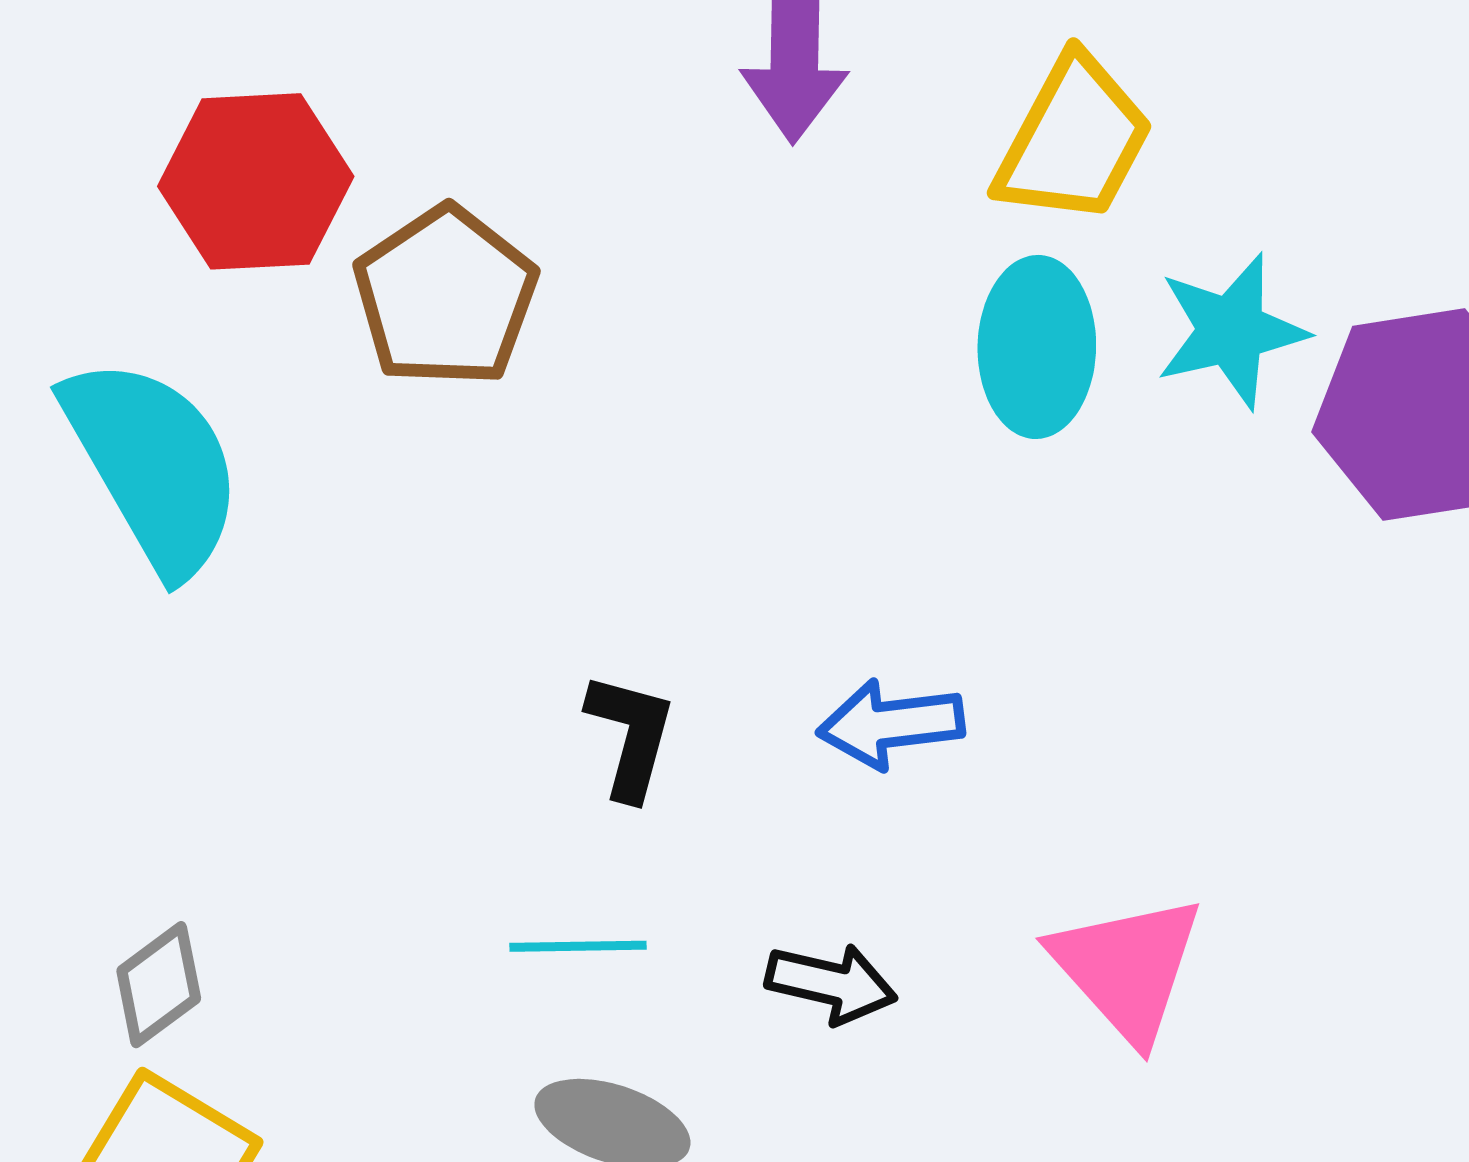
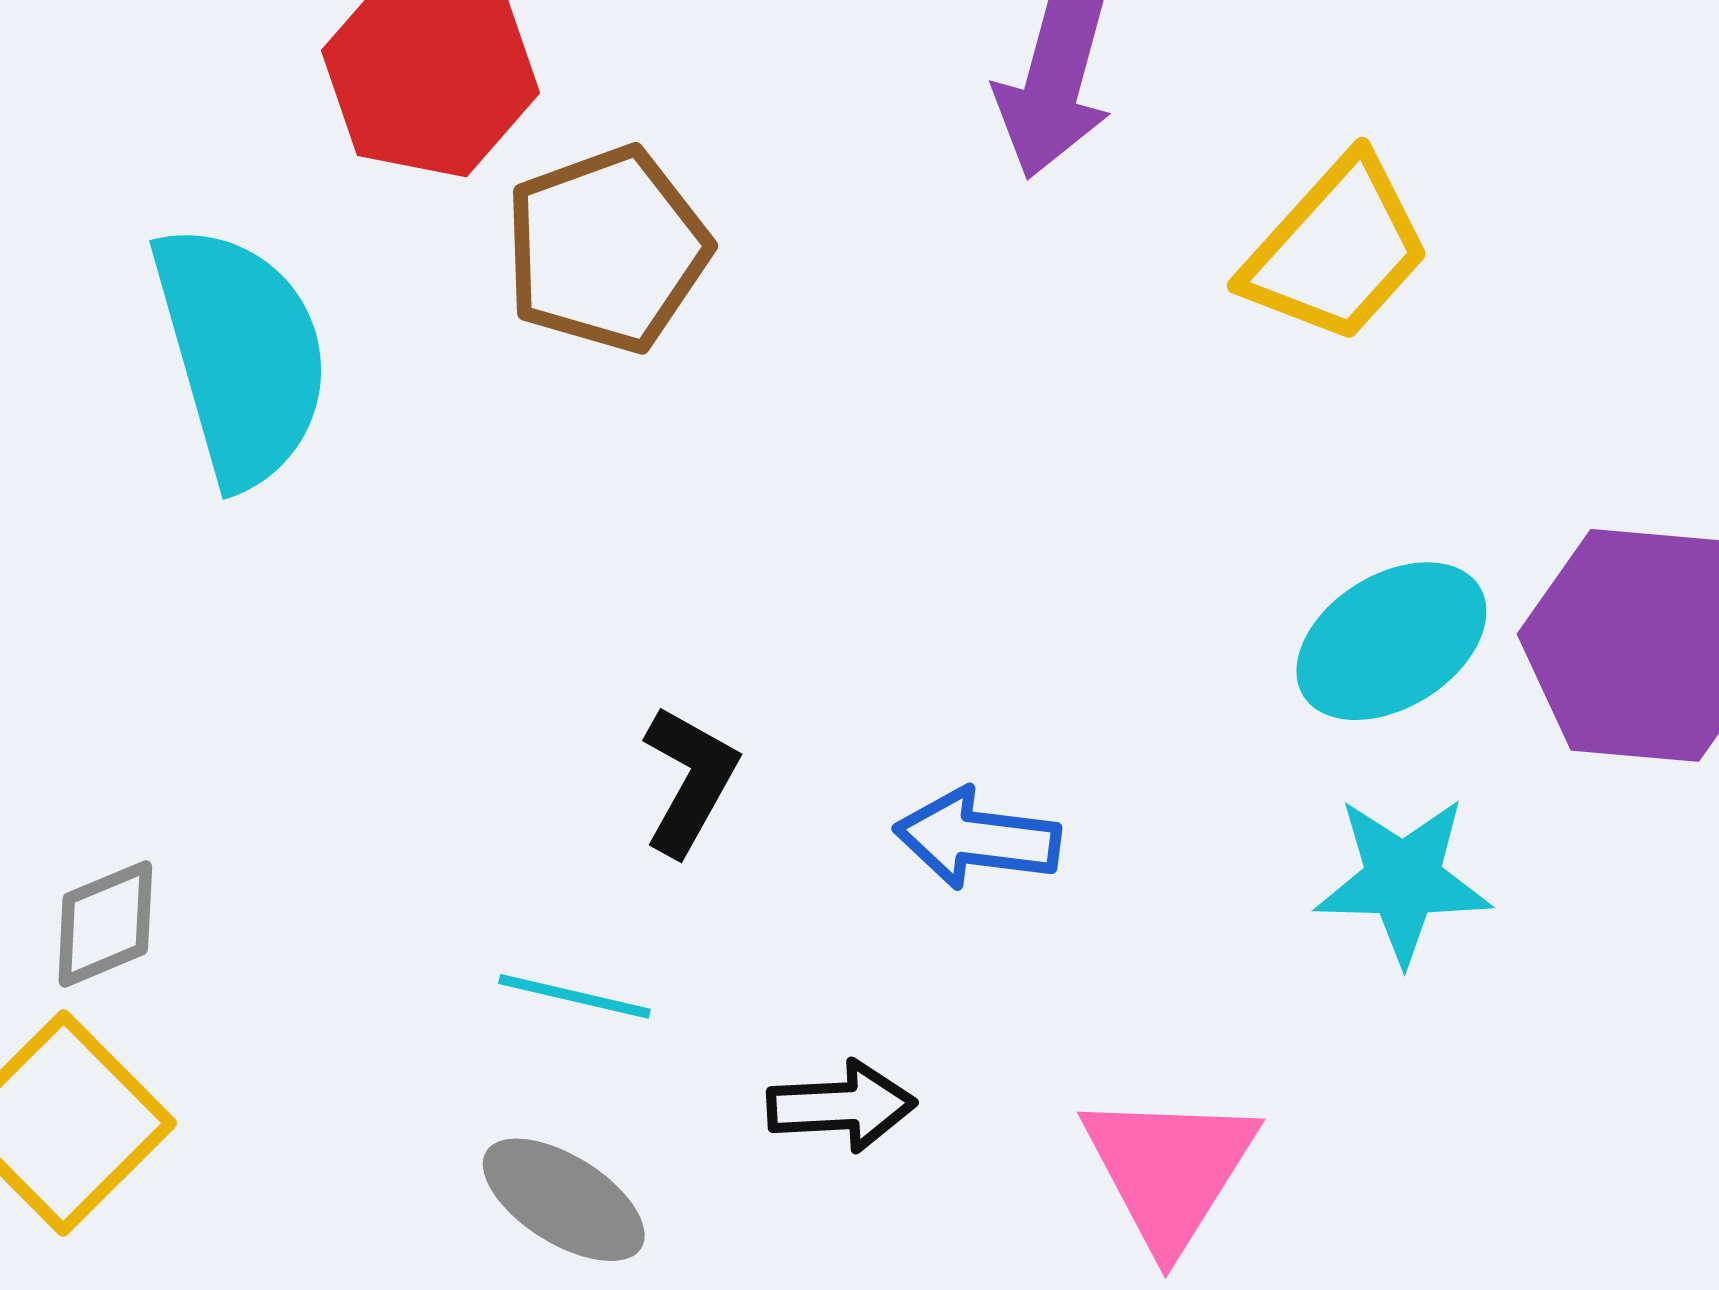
cyan star: (1231, 331) -> (1403, 880), moved
cyan ellipse: (1037, 347) -> (1391, 641), moved, turned 43
black arrow: (831, 983) -> (841, 1106), turned -30

